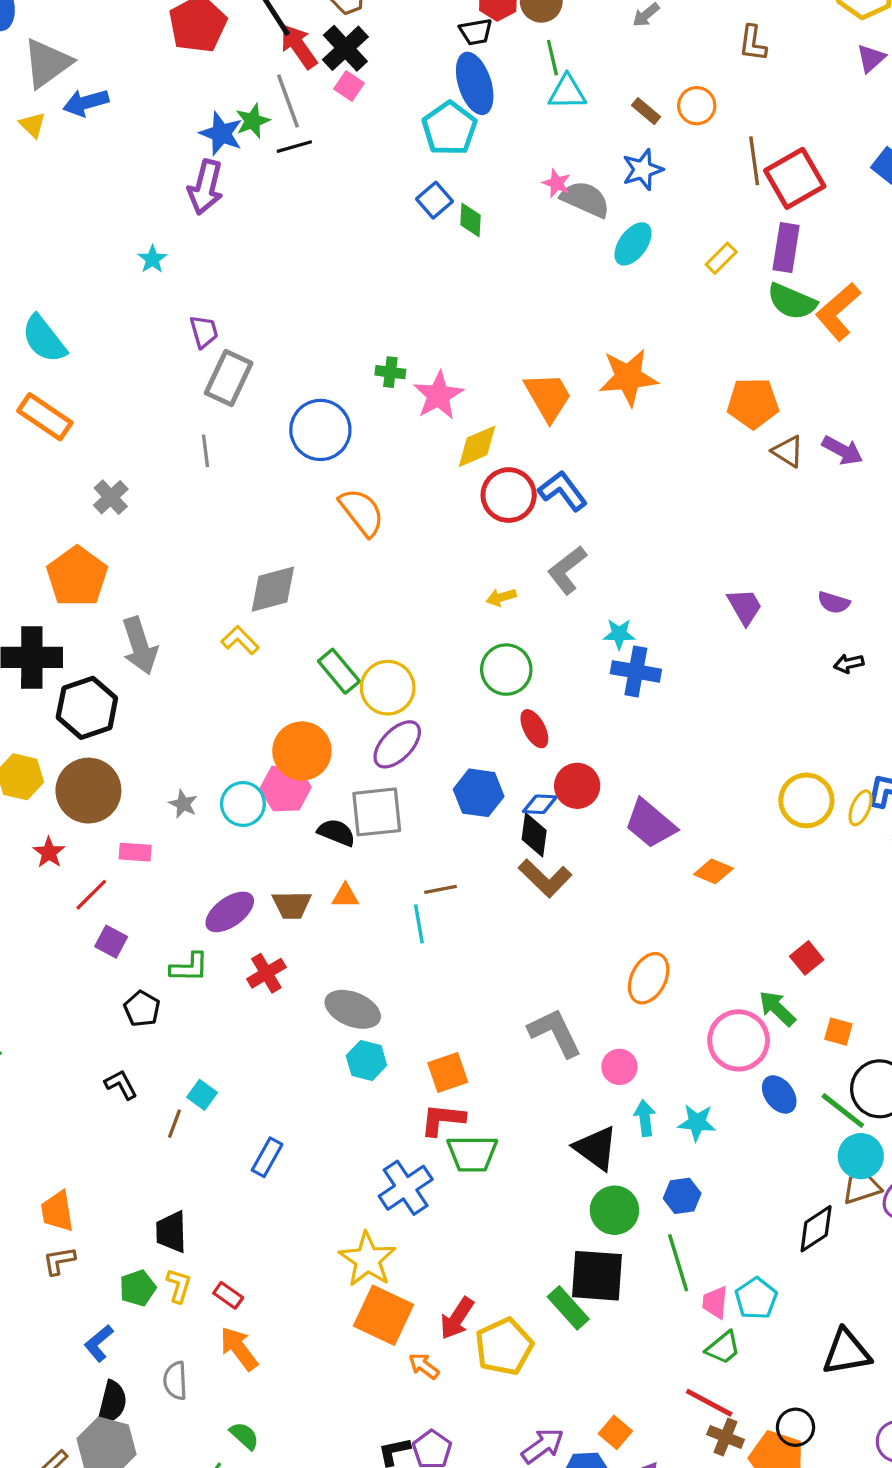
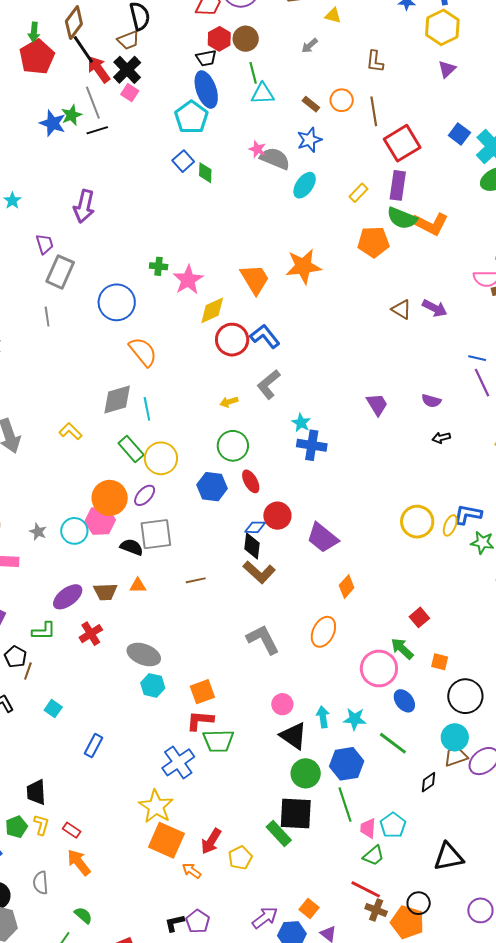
brown line: (754, 161) -> (374, 111), moved
purple arrow: (205, 187) -> (84, 206), moved
orange L-shape: (838, 312) -> (430, 224), turned -111
orange pentagon: (753, 403) -> (373, 242), moved
gray diamond: (273, 589) -> (117, 400), moved
cyan star: (619, 634) -> (301, 423), turned 30
purple ellipse: (397, 744) -> (145, 495), moved, size x0.7
blue hexagon: (479, 793) -> (212, 487), moved
orange diamond: (713, 871) -> (347, 587), moved, turned -70
cyan line: (419, 924) -> (147, 409), moved
gray L-shape: (555, 1033) -> (263, 639), moved
pink circle: (619, 1067) -> (282, 704), moved
green line: (843, 1111) -> (393, 743), moved
brown line: (174, 1124) -> (28, 671), moved
blue hexagon: (682, 1196) -> (347, 764), size x1.5
black diamond: (816, 1229) -> (429, 782), size x0.7
yellow pentagon: (504, 1347) -> (240, 858), size x0.7

